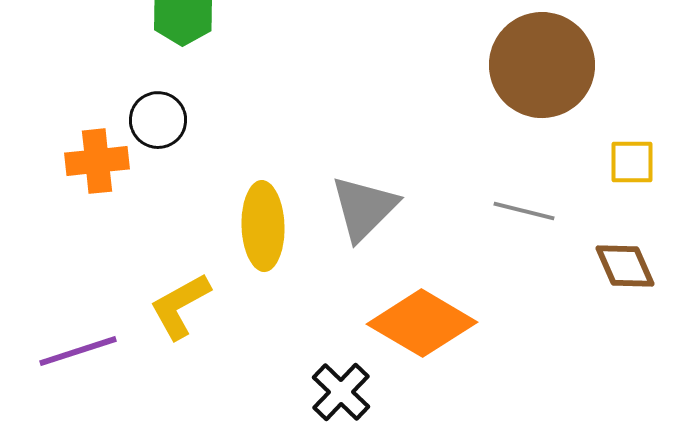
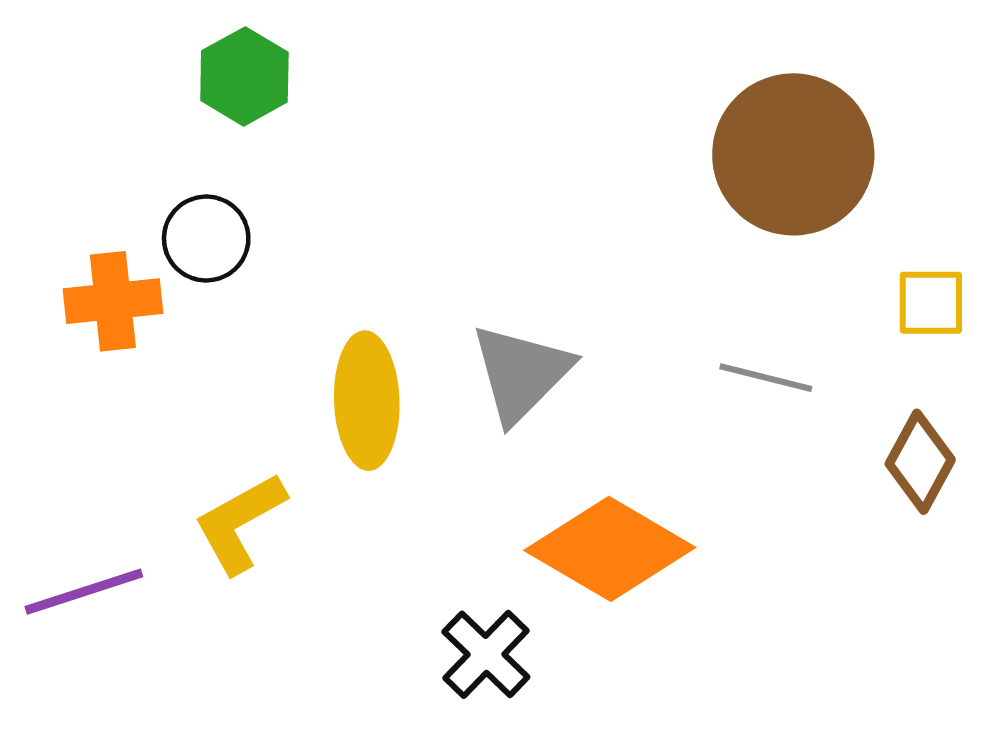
brown diamond: (625, 266) -> (920, 462), turned 52

